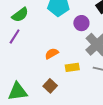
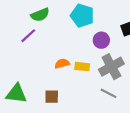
yellow rectangle: (72, 67) -> (82, 67), moved
brown square: (50, 86) -> (52, 97), turned 32

